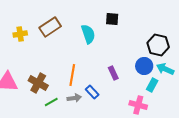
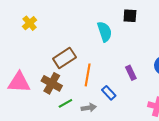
brown rectangle: (50, 27) -> (64, 58), moved
yellow cross: (20, 34) -> (30, 23), moved, turned -32
gray arrow: (74, 98) -> (89, 108), moved

